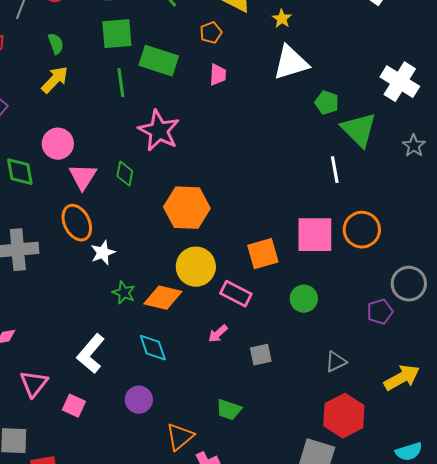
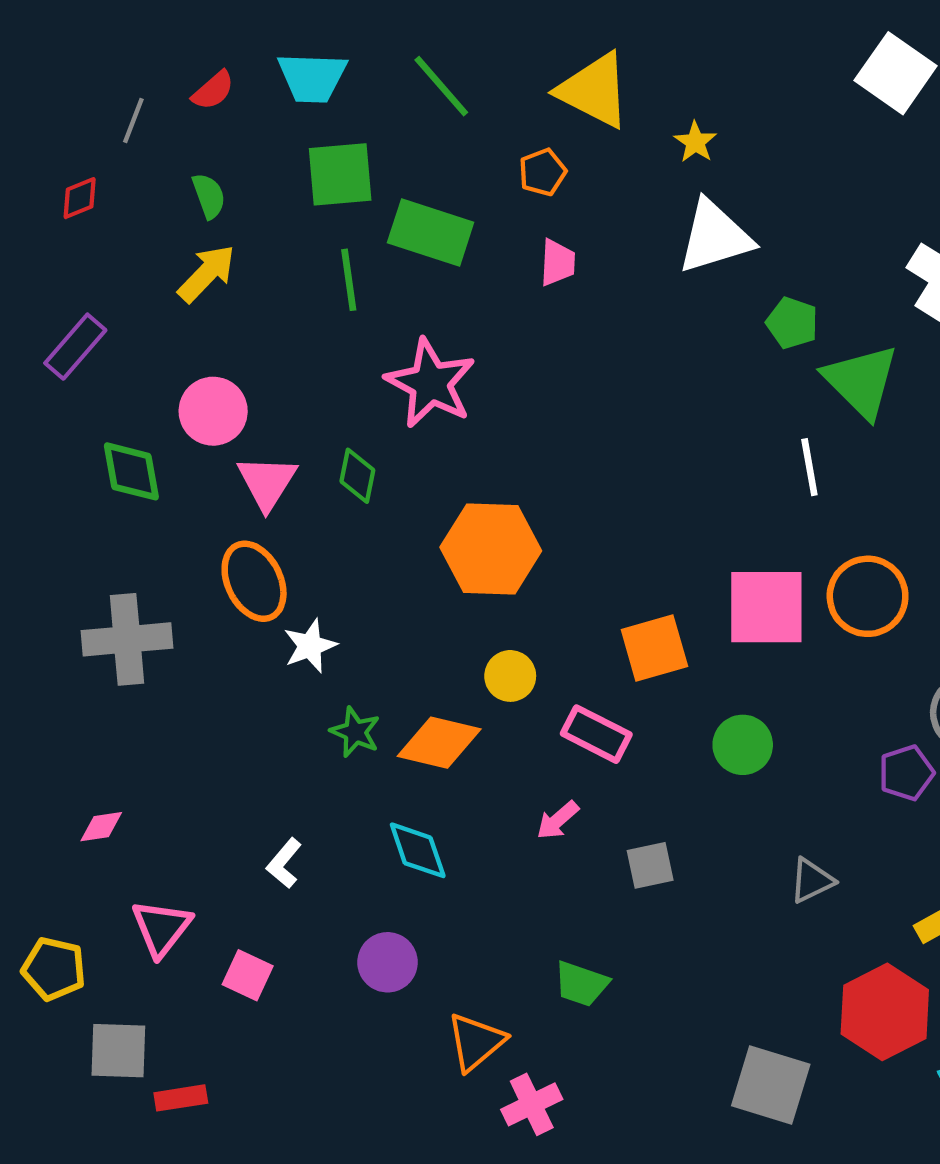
yellow circle: (196, 267) -> (510, 676), size x0.6
white L-shape: (91, 354) -> (284, 863), size x0.6
red hexagon: (344, 416) -> (885, 1012), moved

